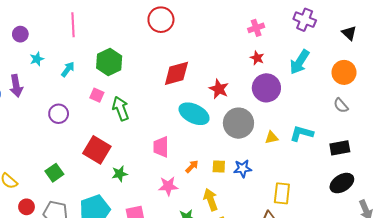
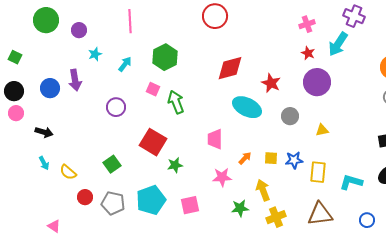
cyan arrow: (300, 62) -> (338, 44), moved
gray circle: (238, 123) -> (290, 116), size x0.6
cyan L-shape: (302, 133) -> (351, 182), moved
yellow rectangle: (282, 193) -> (318, 172), moved

